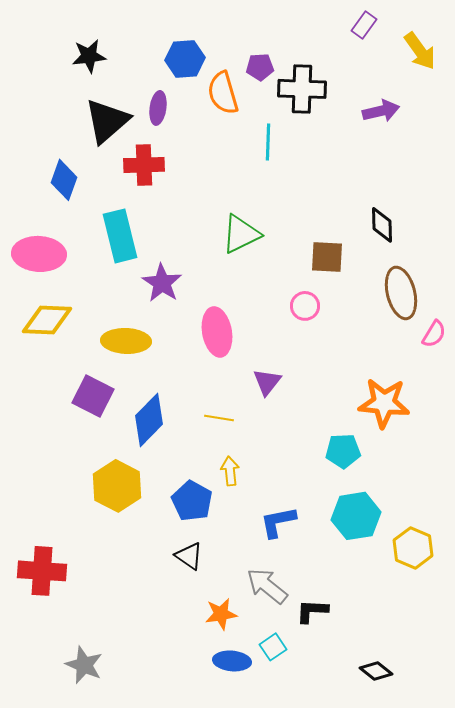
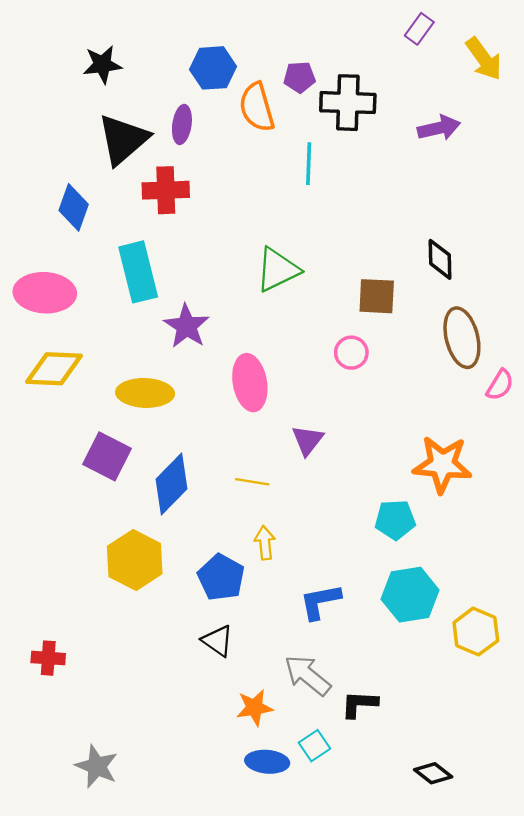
red cross: (42, 571) -> (48, 658), size x0.6

